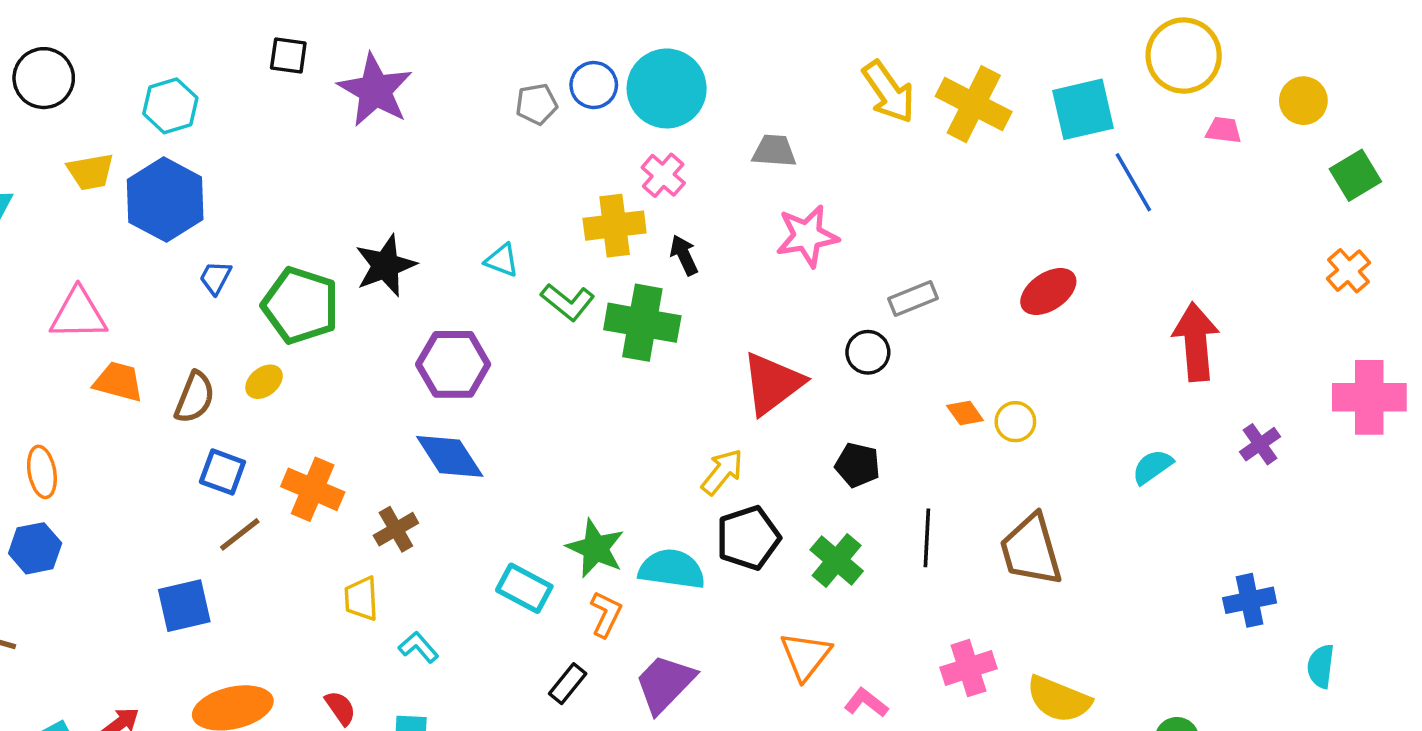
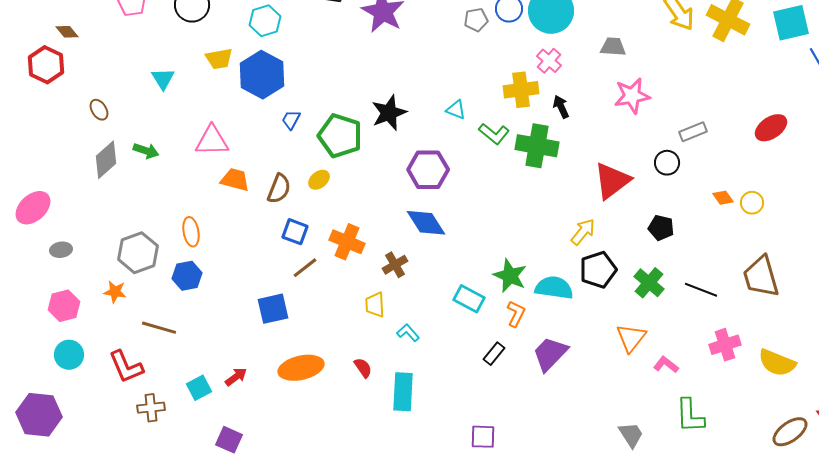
black line: (927, 538) -> (701, 290), moved, turned -72

